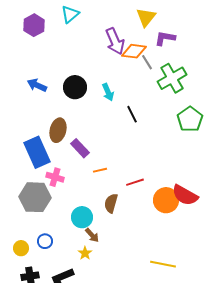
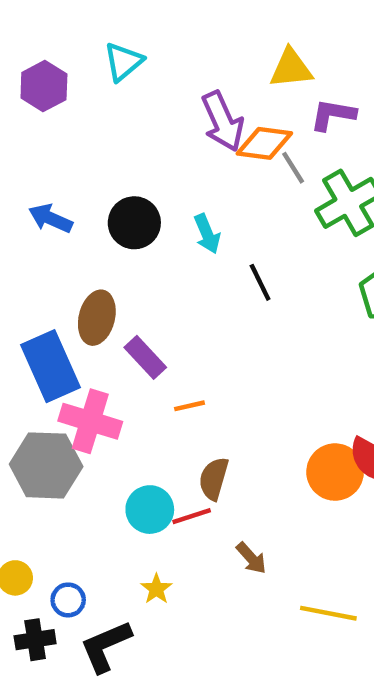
yellow triangle: (146, 17) -> (291, 68), turned 45
pink cross: (55, 177) -> (90, 421), size x1.5
red line: (135, 182) -> (192, 516), moved
brown arrow: (92, 235) -> (251, 558), moved
blue circle: (45, 241) -> (68, 600), moved

